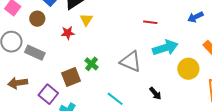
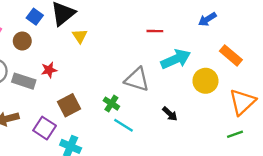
red star: (68, 33) -> (49, 70), moved
green cross: (92, 64) -> (111, 104), moved

